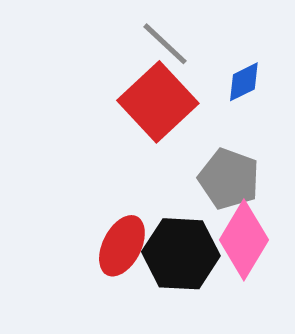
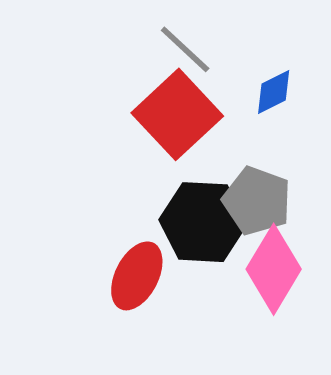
black hexagon: (181, 254) -> (203, 222), moved

